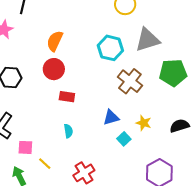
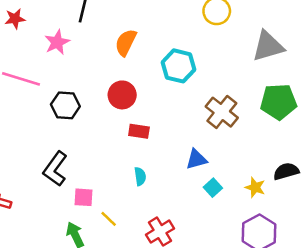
gray triangle: (147, 40) -> (268, 46), moved
orange semicircle: (55, 41) -> (126, 43), moved
cyan hexagon: (110, 48) -> (178, 66), moved
yellow star: (144, 123) -> (255, 187), moved

